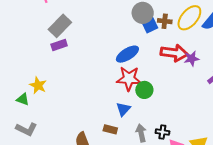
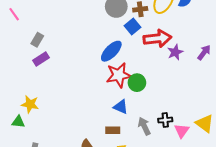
blue square: (150, 25) -> (133, 26), moved
gray rectangle: (60, 26) -> (37, 40), size x0.6
purple star: (192, 58) -> (175, 52), moved
blue triangle: (123, 109) -> (121, 107), turned -35

